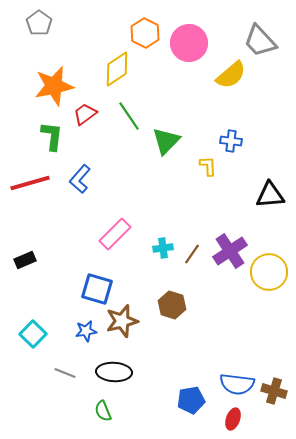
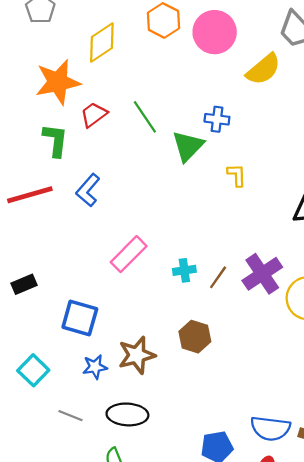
yellow diamond: (117, 69) -> (102, 43), moved
blue cross: (231, 141) -> (217, 119), moved
blue square: (97, 289) -> (80, 318), moved

